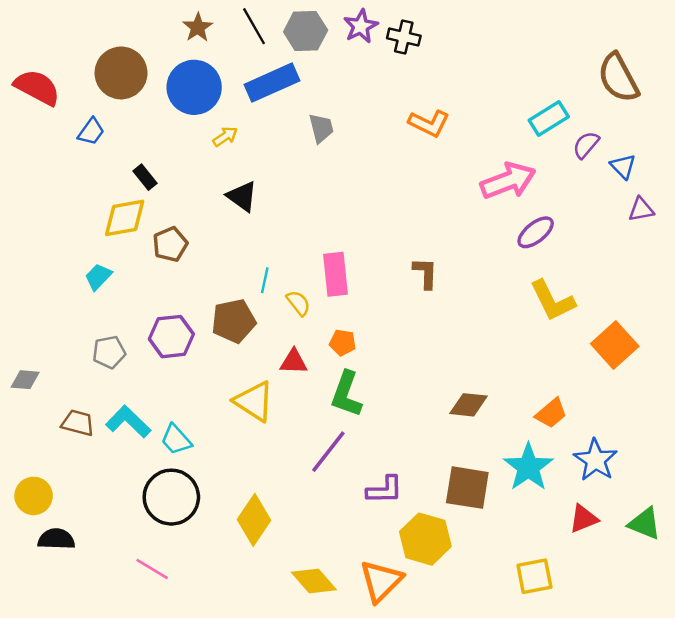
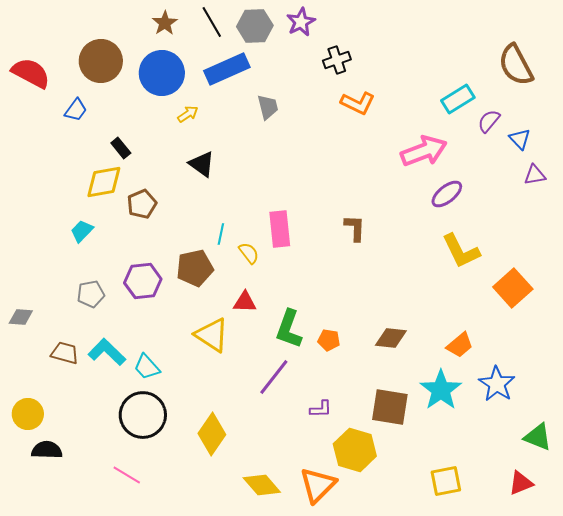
black cross: (404, 37) -> (337, 60), moved, turned -32
orange pentagon: (343, 343) -> (329, 340), moved
purple L-shape: (385, 490) -> (321, 409), size x0.7
red triangle: (584, 519) -> (521, 483), moved

